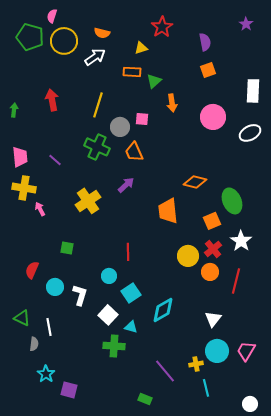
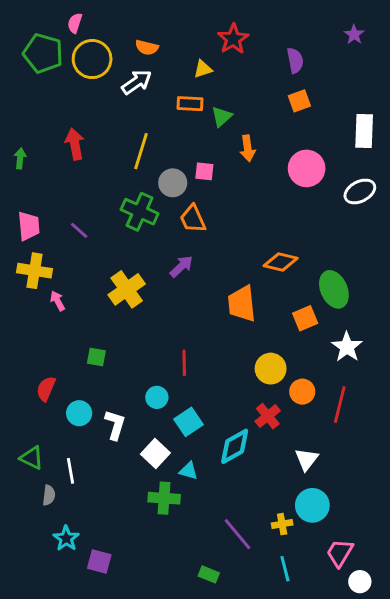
red cross: (213, 249) -> (268, 416), moved
pink trapezoid: (246, 351) -> (340, 553), moved
cyan line: (206, 388) -> (285, 569), moved

